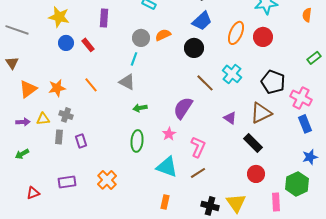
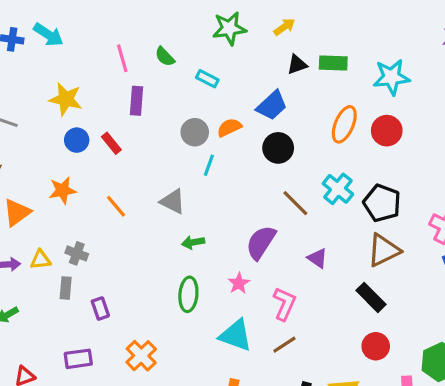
blue trapezoid: (202, 21) -> (272, 105), moved
cyan line: (134, 59) -> (209, 165), moved
black pentagon: (273, 82) -> (382, 203), moved
orange star: (57, 88) -> (63, 190), moved
purple triangle: (230, 118) -> (317, 258), moved
purple rectangle: (81, 141) -> (100, 308), moved

